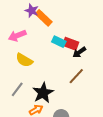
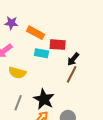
orange rectangle: (44, 18) -> (35, 33), moved
cyan rectangle: (59, 42) -> (41, 53), moved
black arrow: (79, 52) -> (73, 59), moved

